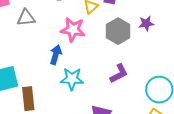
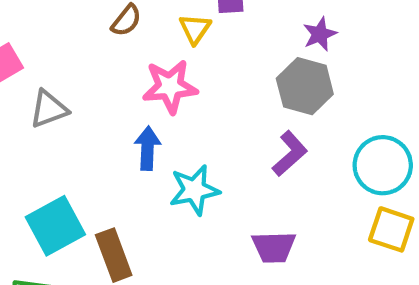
gray triangle: (26, 18) -> (49, 109), moved
gray hexagon: (118, 31) -> (305, 86), moved

